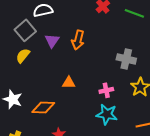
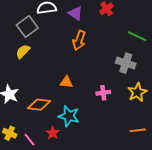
green line: (134, 13) -> (137, 36), moved
purple triangle: (52, 41) -> (76, 13), moved, turned -35
cyan star: (107, 114) -> (69, 116), moved

